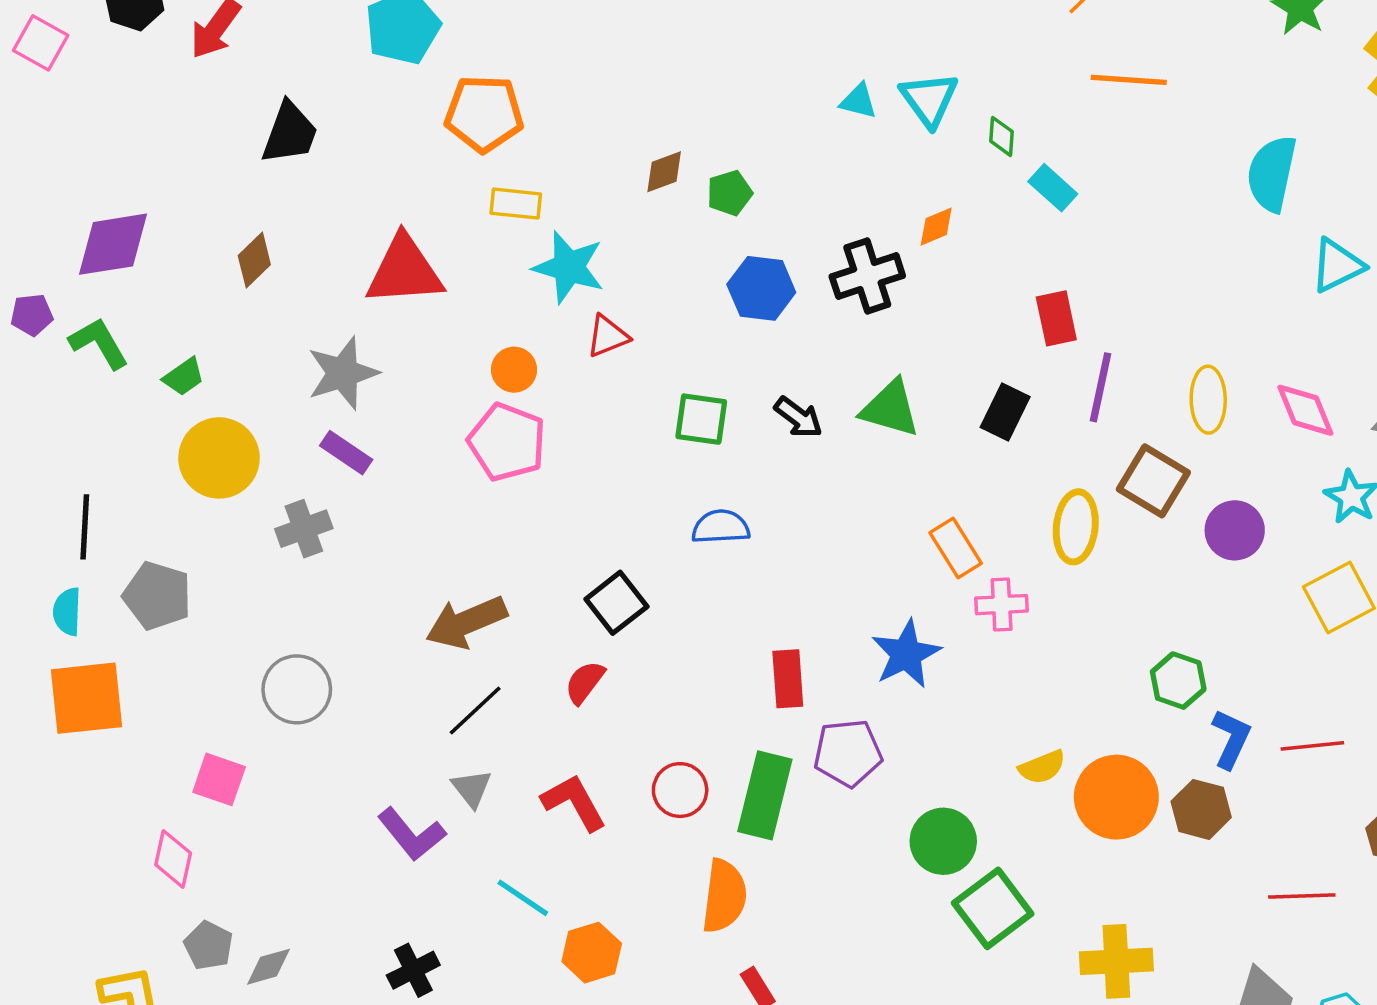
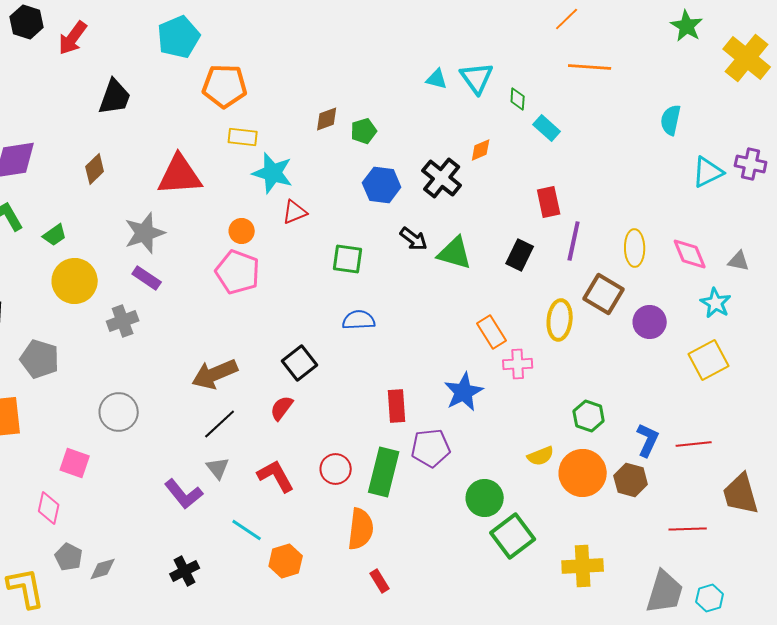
cyan semicircle: (1272, 174) -> (671, 120), size x0.7
black cross: (867, 276) -> (442, 178), turned -33
black arrow: (798, 417) -> (414, 239), moved
green hexagon: (1178, 681) -> (589, 416), moved

